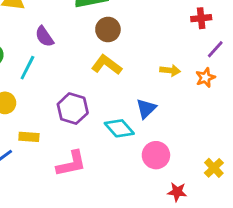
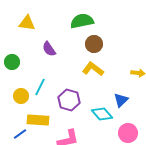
cyan line: (27, 68) -> (40, 87), moved
yellow rectangle: (29, 137) -> (38, 120), size x1.5

